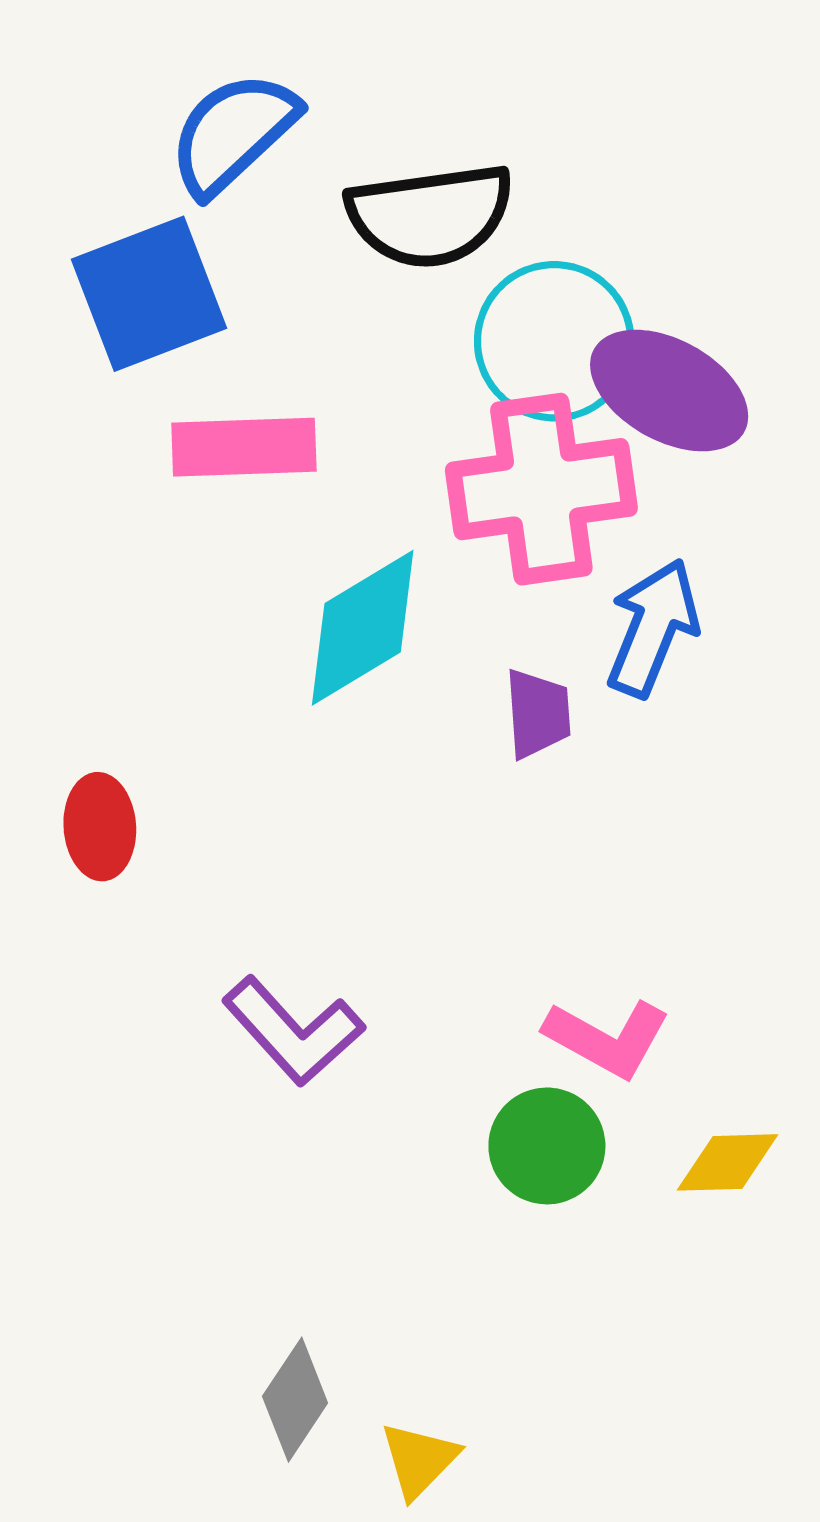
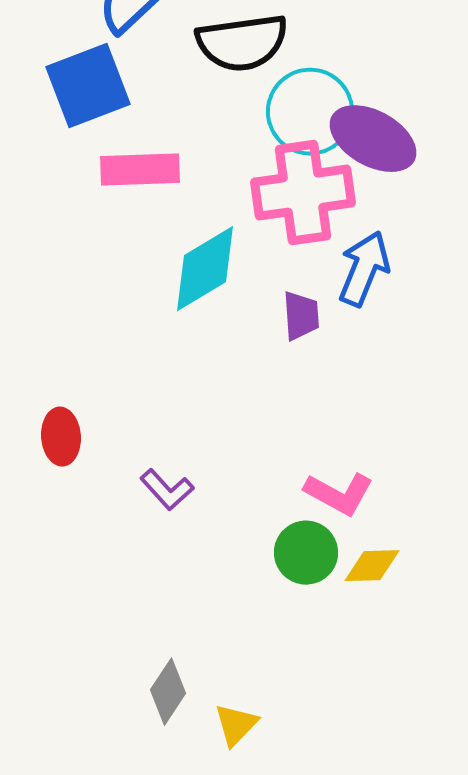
red ellipse: (100, 827) -> (61, 437), moved
purple L-shape: (293, 1031) -> (167, 490), size x0.7
yellow diamond: (728, 1162) -> (372, 566), moved

